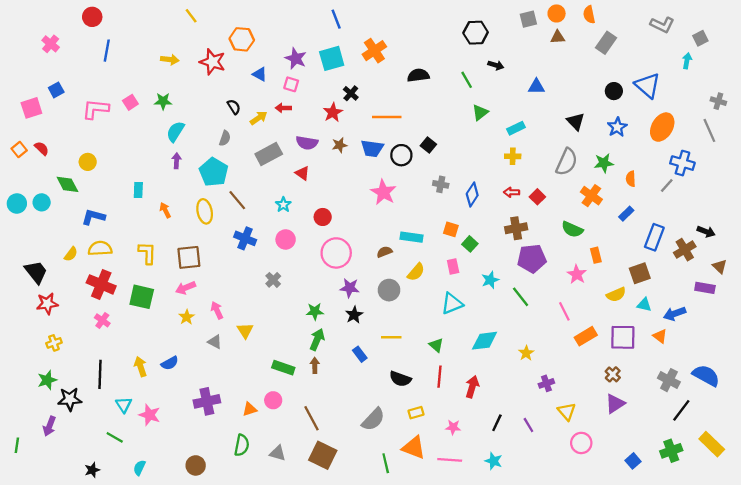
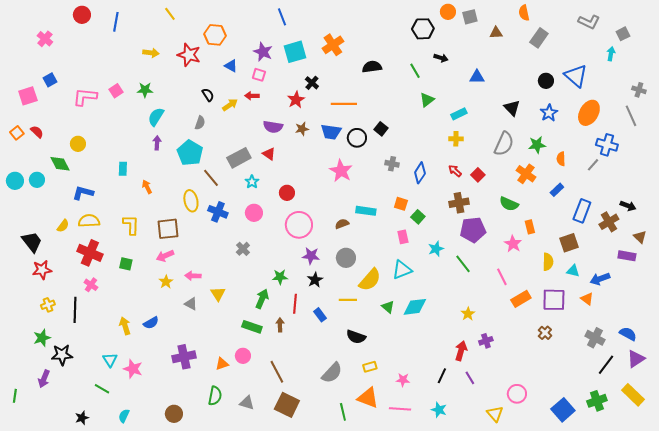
orange circle: (557, 13) -> (448, 12), moved
blue line: (336, 19) -> (282, 17), moved
blue line: (107, 51) -> (116, 22), moved
gray rectangle: (269, 154) -> (239, 158), moved
red arrow: (512, 192) -> (455, 171), turned 40
yellow ellipse: (205, 211) -> (191, 201), moved
yellow semicircle: (416, 272) -> (370, 280), moved, size x1.4
yellow semicircle: (616, 295) -> (548, 262), turned -66
green square: (142, 297) -> (126, 264), size x0.6
pink arrow: (217, 310) -> (193, 276), turned -63
green arrow: (317, 340) -> (262, 299), moved
cyan diamond: (485, 341) -> (415, 307), moved
black line: (100, 374) -> (75, 310), moved
blue semicircle: (706, 376) -> (628, 334), size x0.7
red line: (440, 377) -> (295, 304), moved
red arrow: (472, 387) -> (461, 351), moved
purple triangle: (615, 404) -> (636, 359), moved
yellow triangle: (567, 411) -> (495, 414), moved
blue square: (633, 461) -> (563, 410), size x1.6

